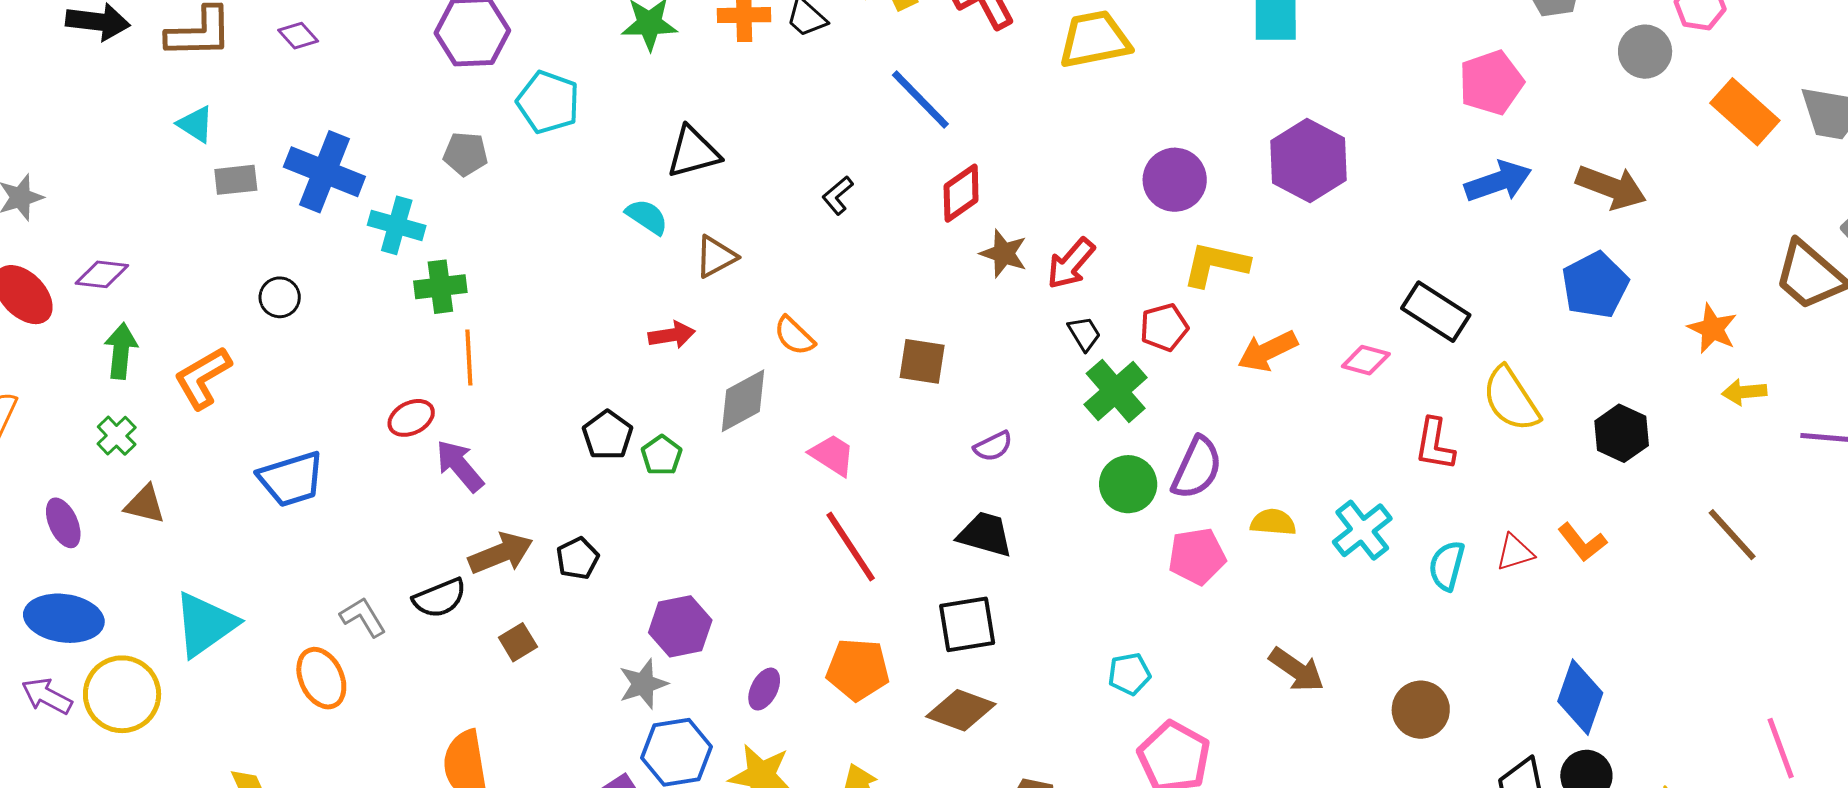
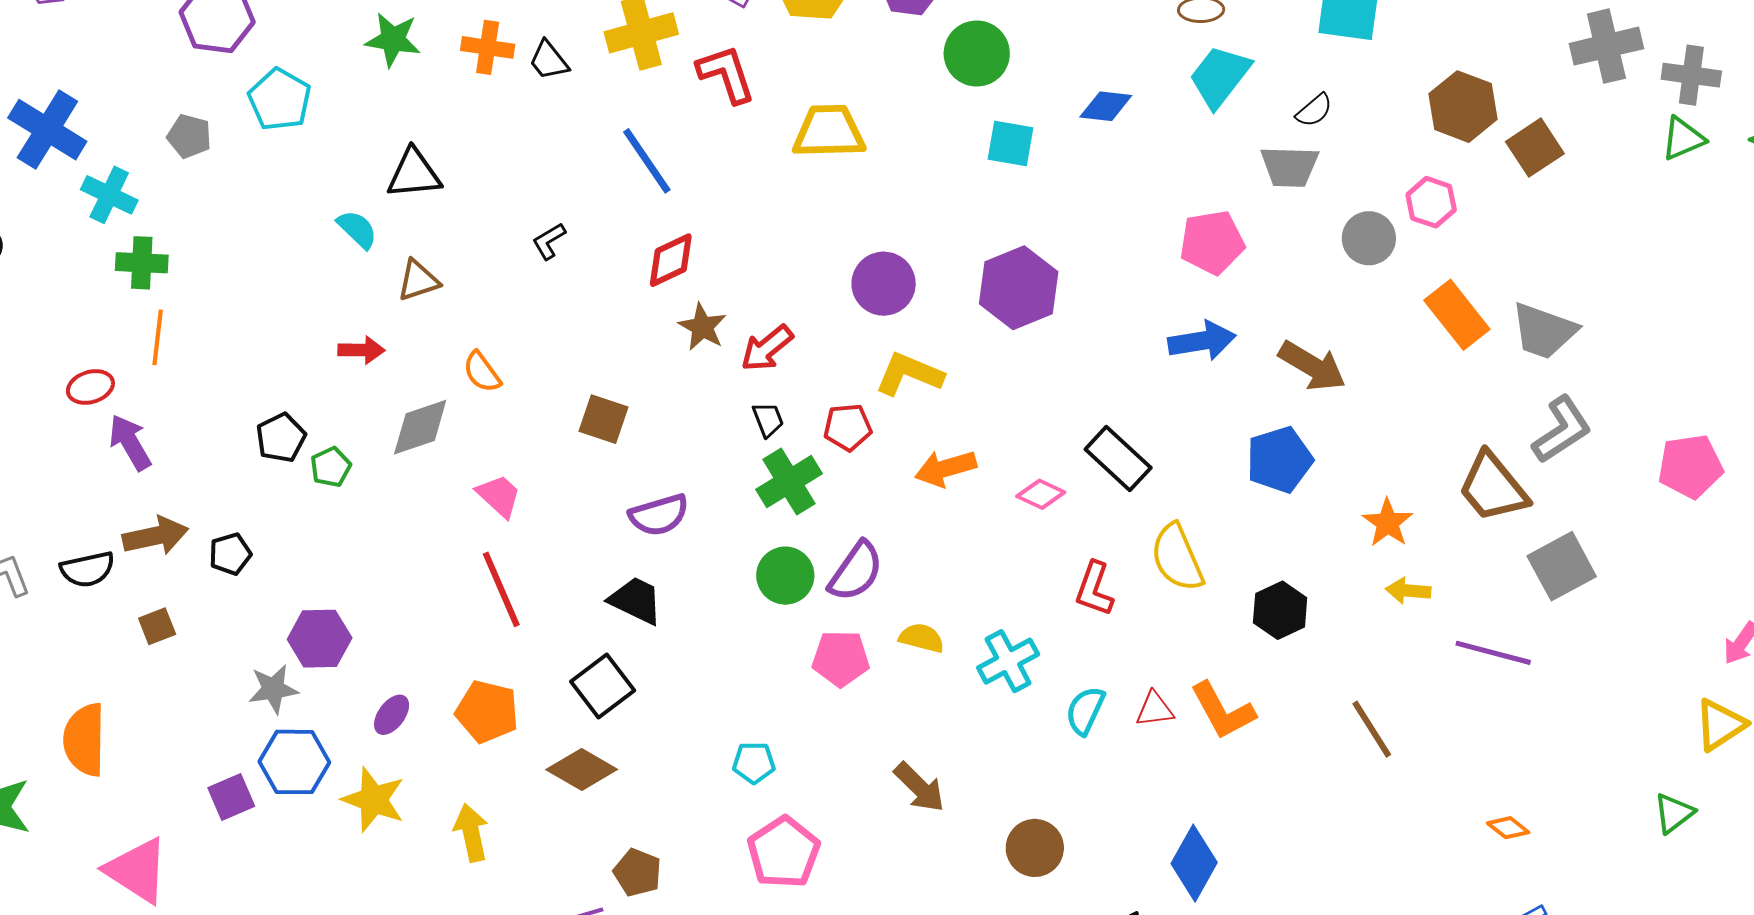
purple semicircle: (993, 446) -> (659, 515), size x1.5
orange L-shape: (1582, 542) -> (1223, 711), size x1.4
black square: (967, 624) -> (603, 686), turned -38

